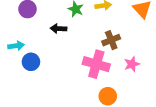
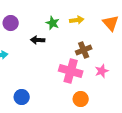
blue circle: (31, 62) -> (22, 97), moved

